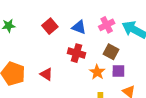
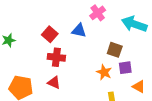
pink cross: (107, 25) -> (98, 13), moved
red cross: (77, 53) -> (56, 57), moved

